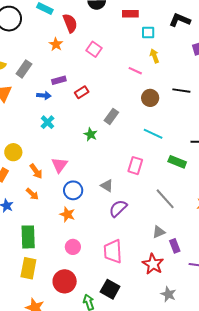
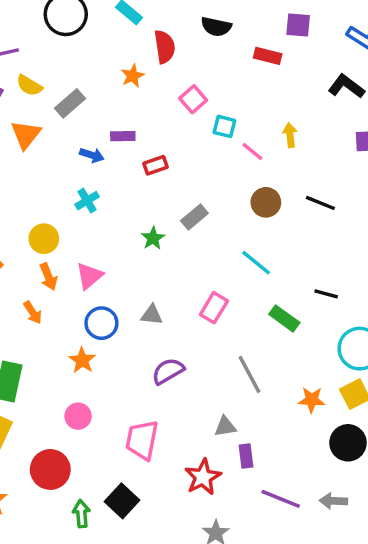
cyan square: (148, 33) -> (224, 126), moved
yellow circle: (13, 152) -> (44, 239), moved
gray triangle: (107, 186) -> (152, 315), moved, turned -40

